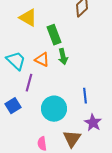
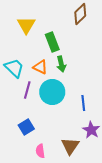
yellow triangle: (28, 18) -> (26, 25), turned 30
blue square: (13, 106) -> (26, 127), moved
cyan circle: (54, 109) -> (52, 92), moved

